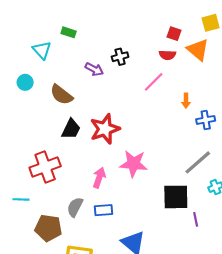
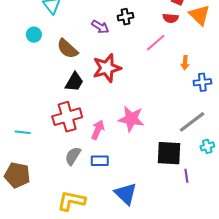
red star: (105, 129) -> (107, 68), moved
red cross: (45, 167) -> (67, 117), moved
cyan line: (21, 199) -> (23, 132), moved
brown pentagon: (48, 228) -> (17, 175), moved

